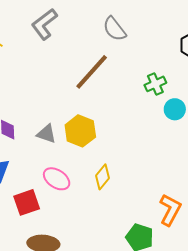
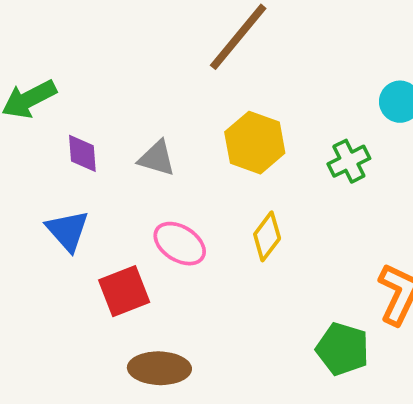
green cross: (155, 84) -> (349, 161), moved
yellow hexagon: (80, 131) -> (255, 143), moved

